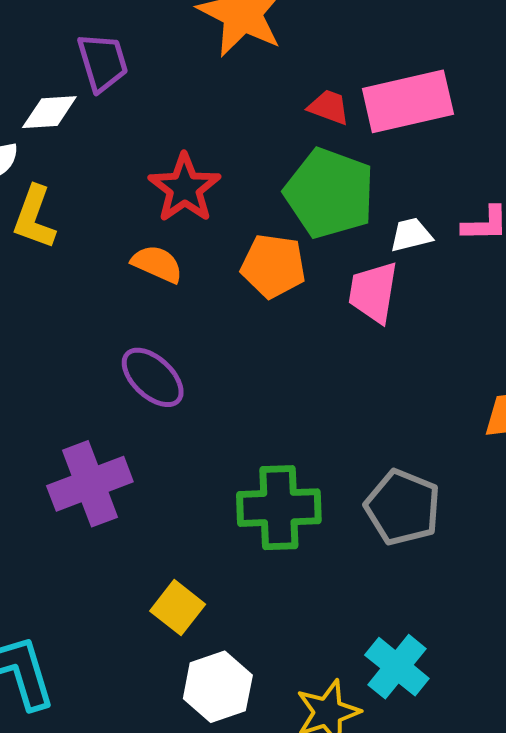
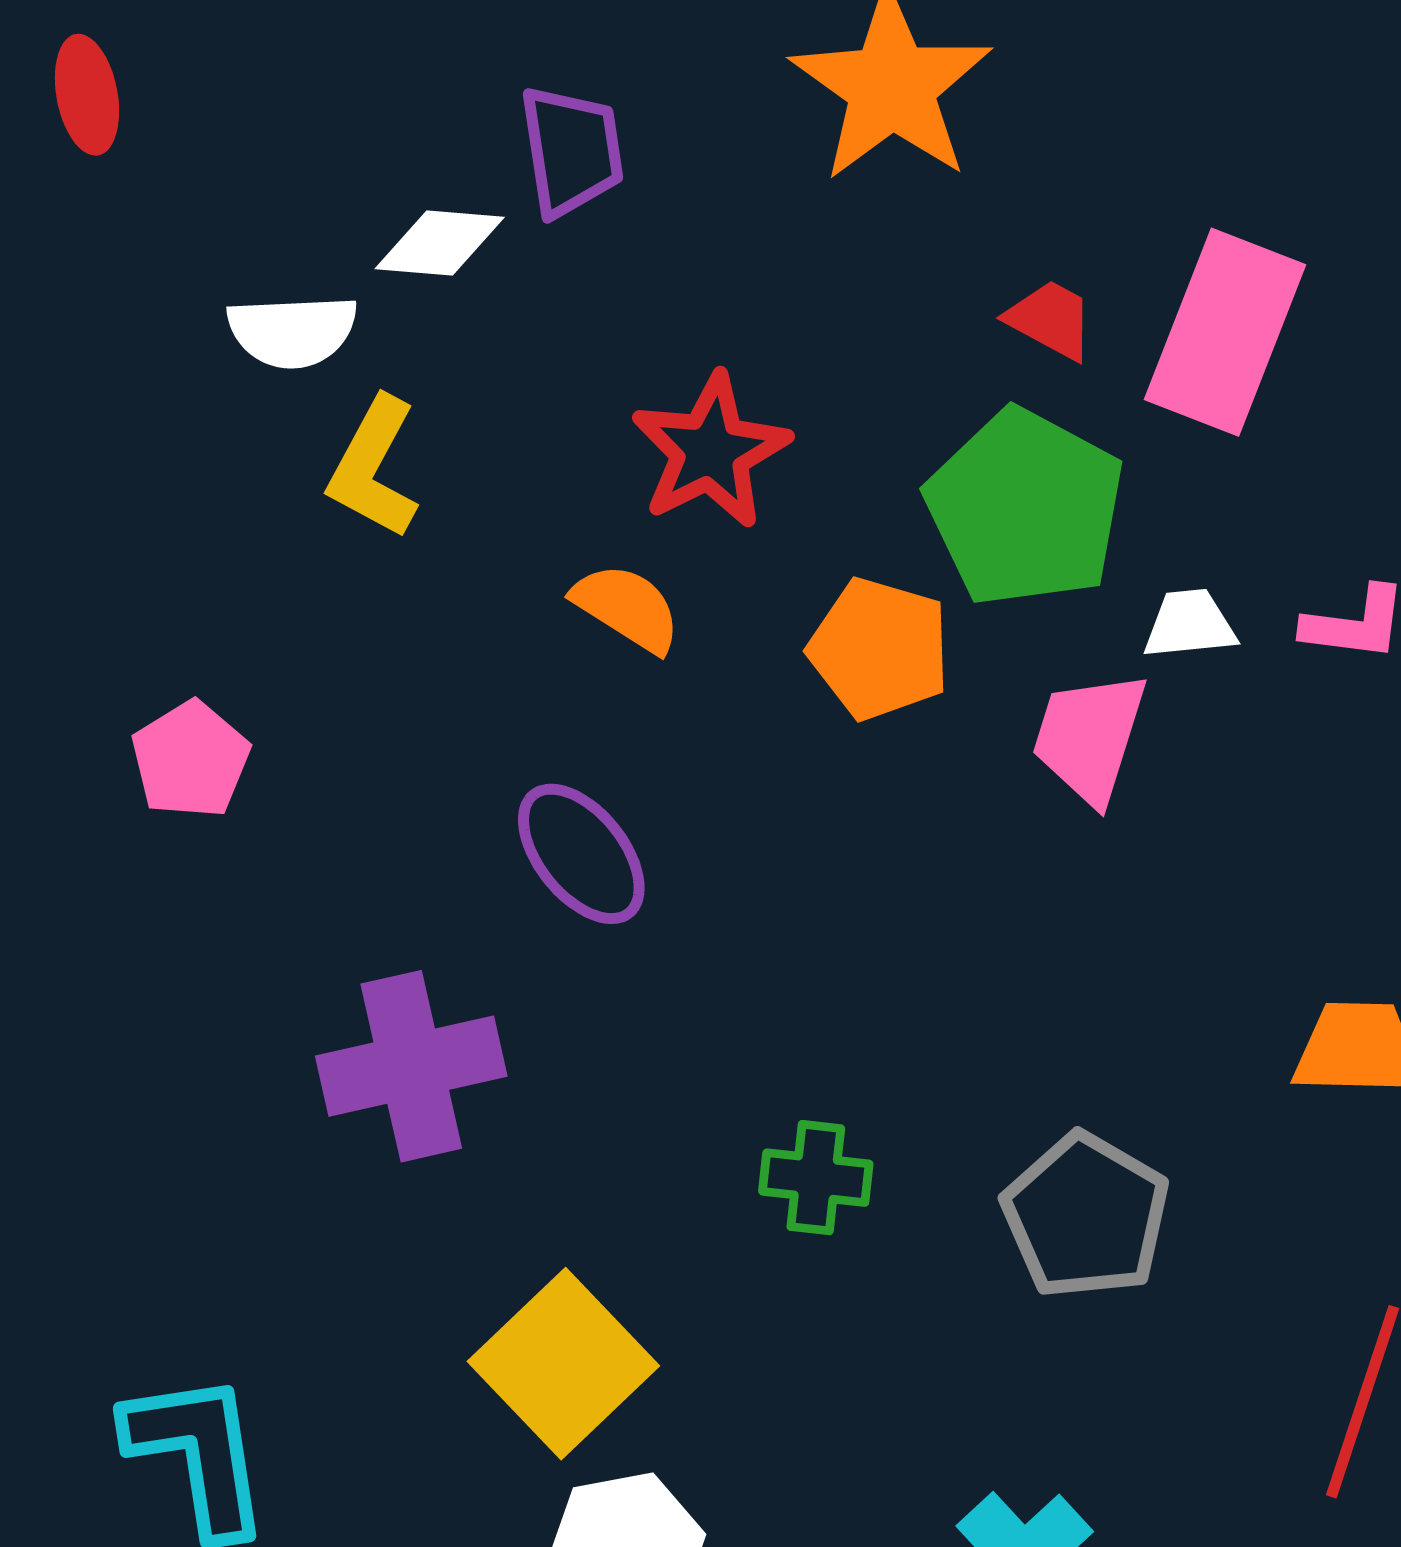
pink rectangle: (408, 101) -> (1225, 332), turned -64
green cross: (279, 508) -> (816, 1178), size x0.6
yellow square: (178, 608) -> (563, 1364), size x1.5

